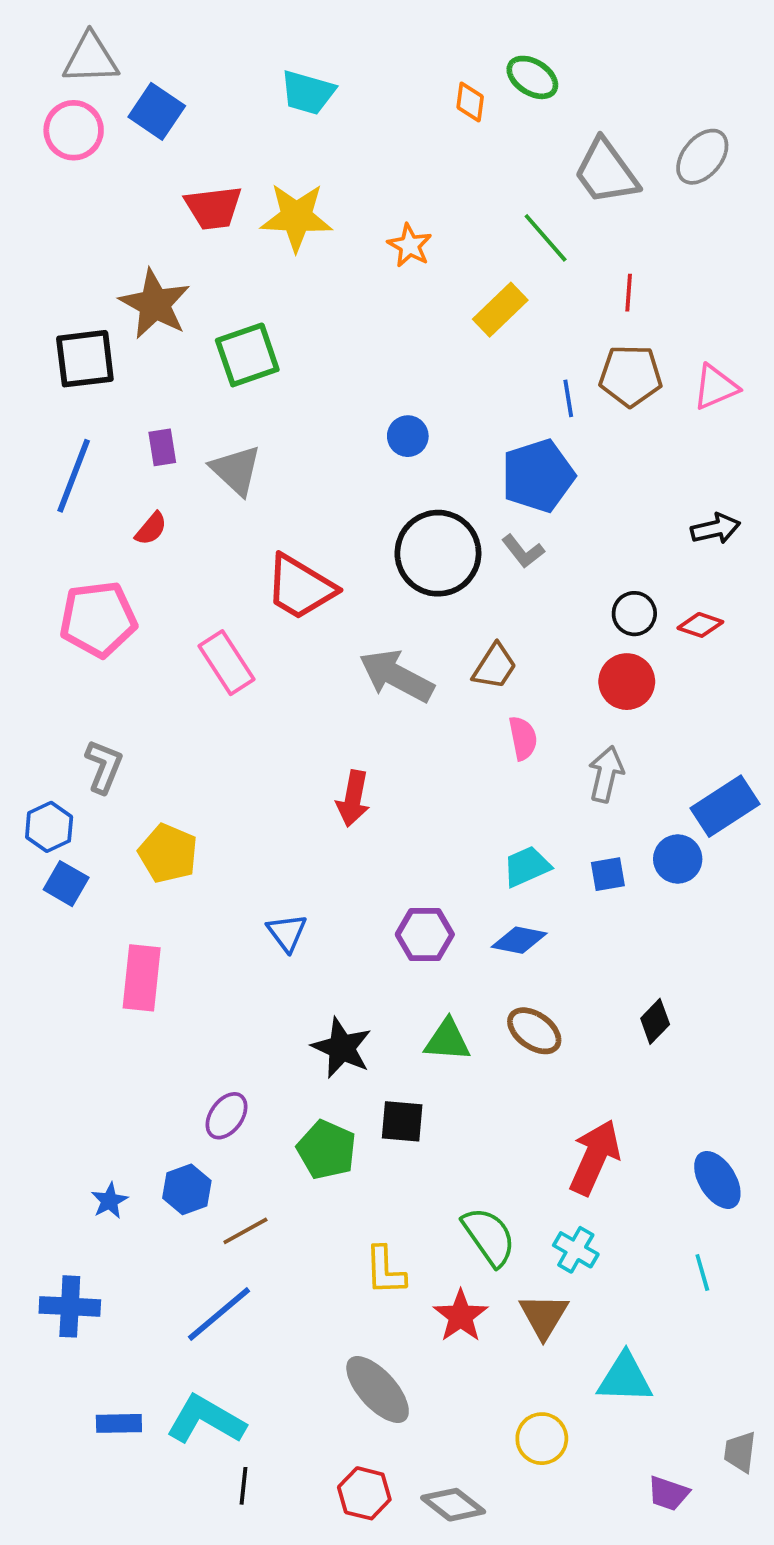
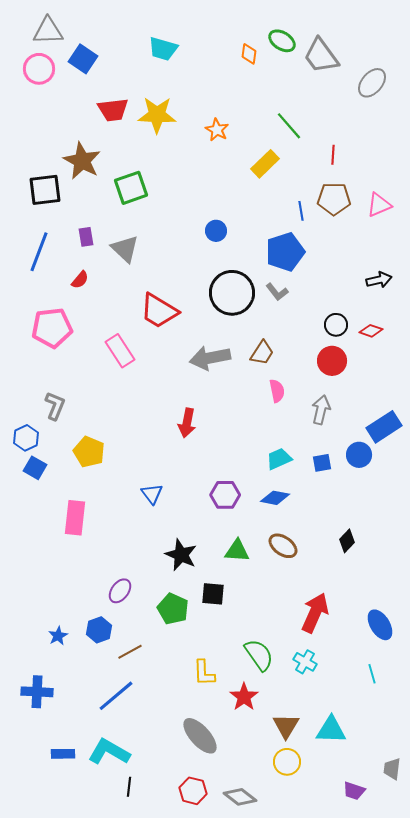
gray trapezoid: (606, 172) -> (321, 56), moved
gray arrow: (396, 676) -> (210, 358), turned -39
brown triangle: (544, 1316) -> (286, 726), moved

